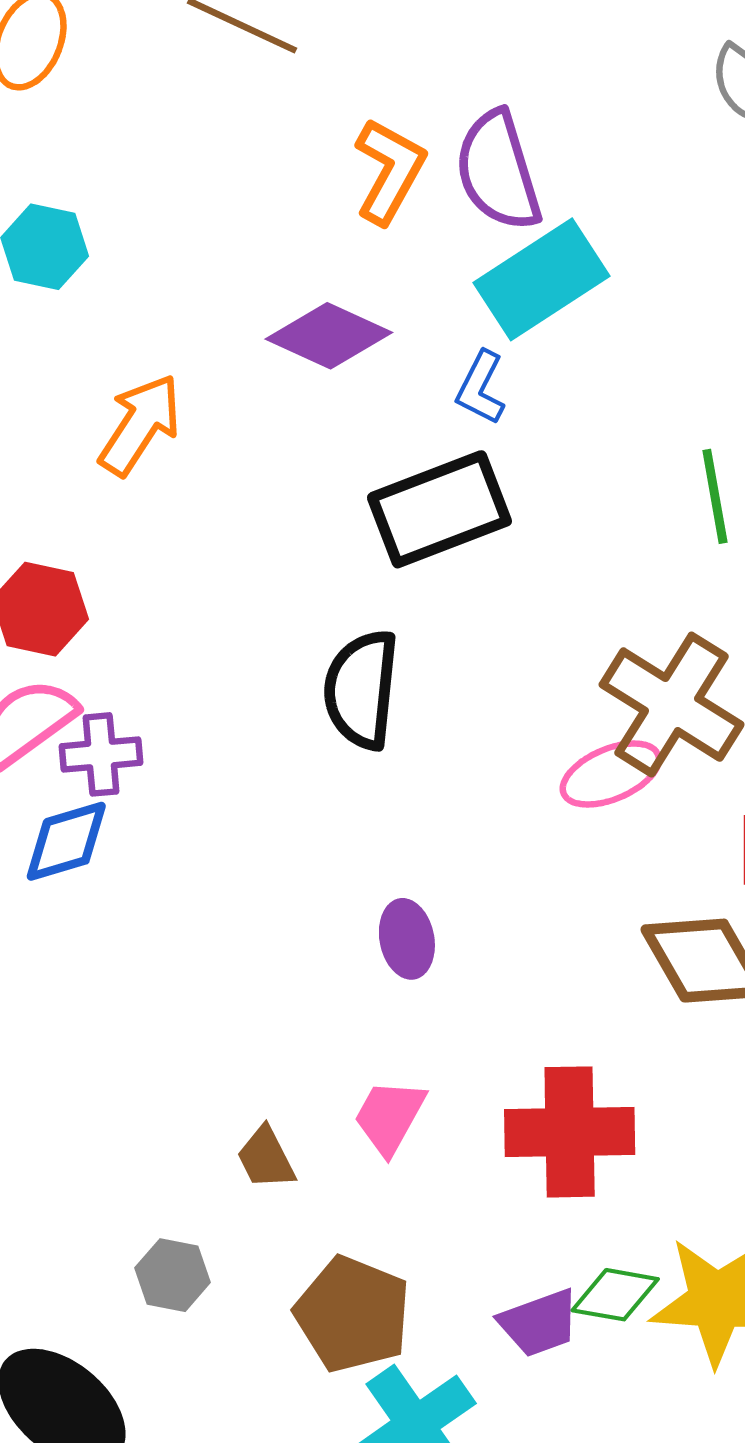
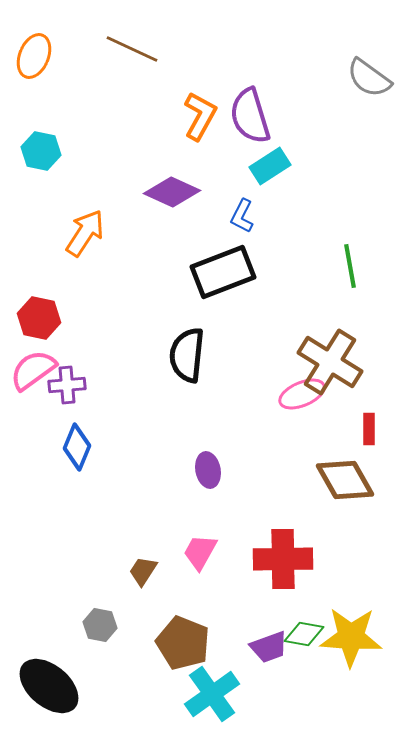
cyan rectangle: (541, 279) -> (270, 166), size x0.7
blue diamond: (66, 841) -> (77, 447), moved, turned -51
brown trapezoid: (266, 1158) -> (143, 571), turned 60

